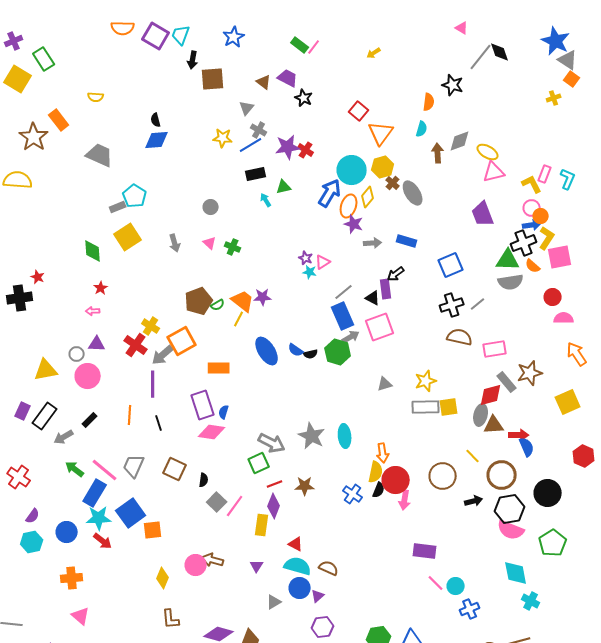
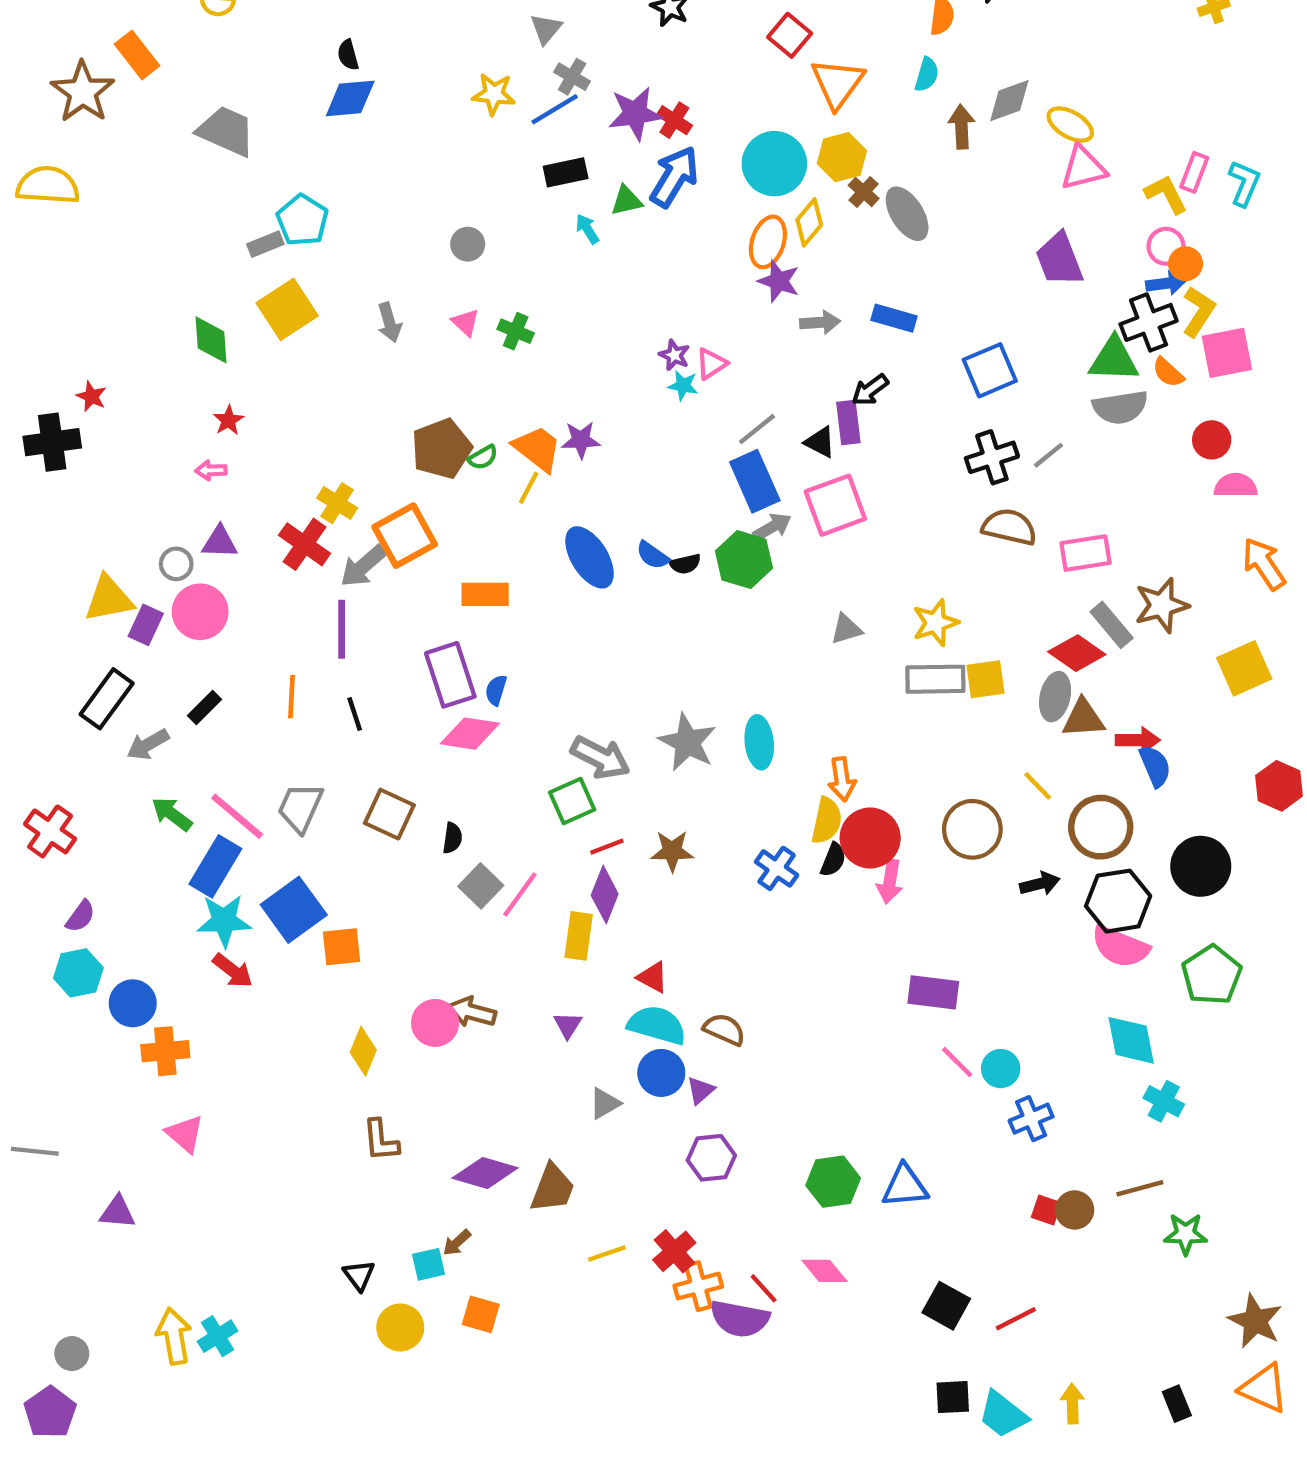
blue arrow: (330, 193) -> (674, 177), moved
red diamond: (491, 395) -> (1077, 653), turned 50
purple rectangle: (23, 411) -> (146, 625), moved
blue circle: (67, 532) -> (133, 1003), moved

